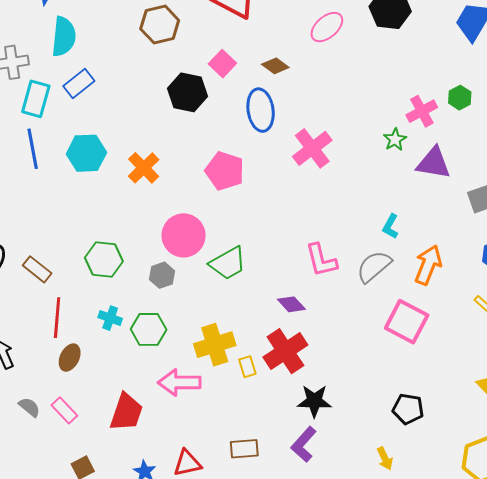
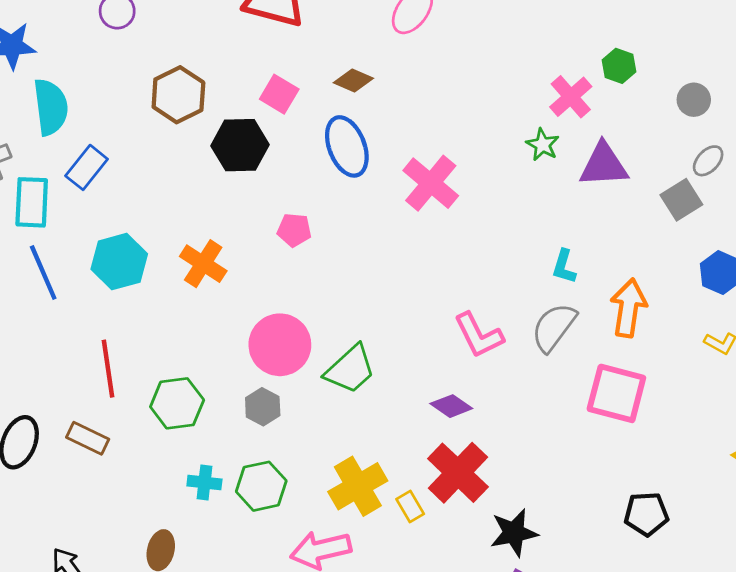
brown hexagon: (160, 25) -> (178, 95), moved
pink pentagon: (225, 171) -> (294, 230), moved, size x0.6
red line: (57, 318) -> (108, 369), moved

